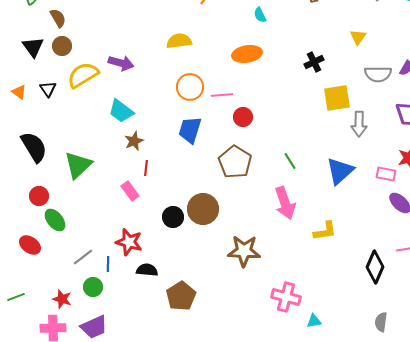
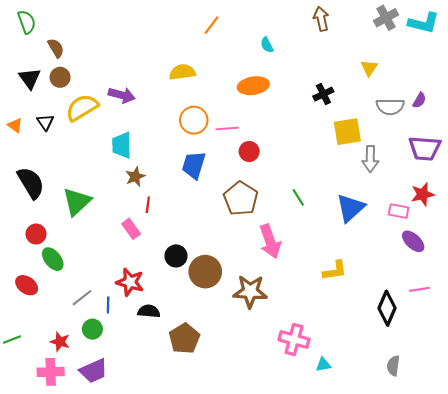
cyan trapezoid: (121, 111) -> (122, 145), turned 52
pink arrow: (285, 203) -> (270, 241), moved
brown circle: (203, 209) -> (205, 272), moved

